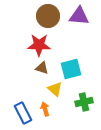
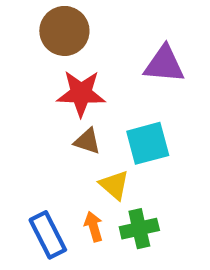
brown circle: (48, 16) -> (64, 31), moved
purple triangle: (79, 16) -> (164, 64), moved
green cross: (84, 102) -> (139, 229), moved

